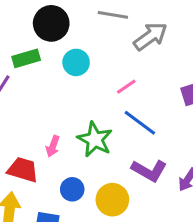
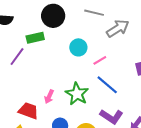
cyan circle: (76, 62) -> (78, 47), moved

